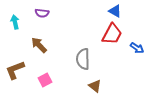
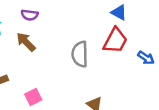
brown arrow: (39, 45) -> (26, 42), moved
gray semicircle: (83, 59) -> (80, 54), moved

